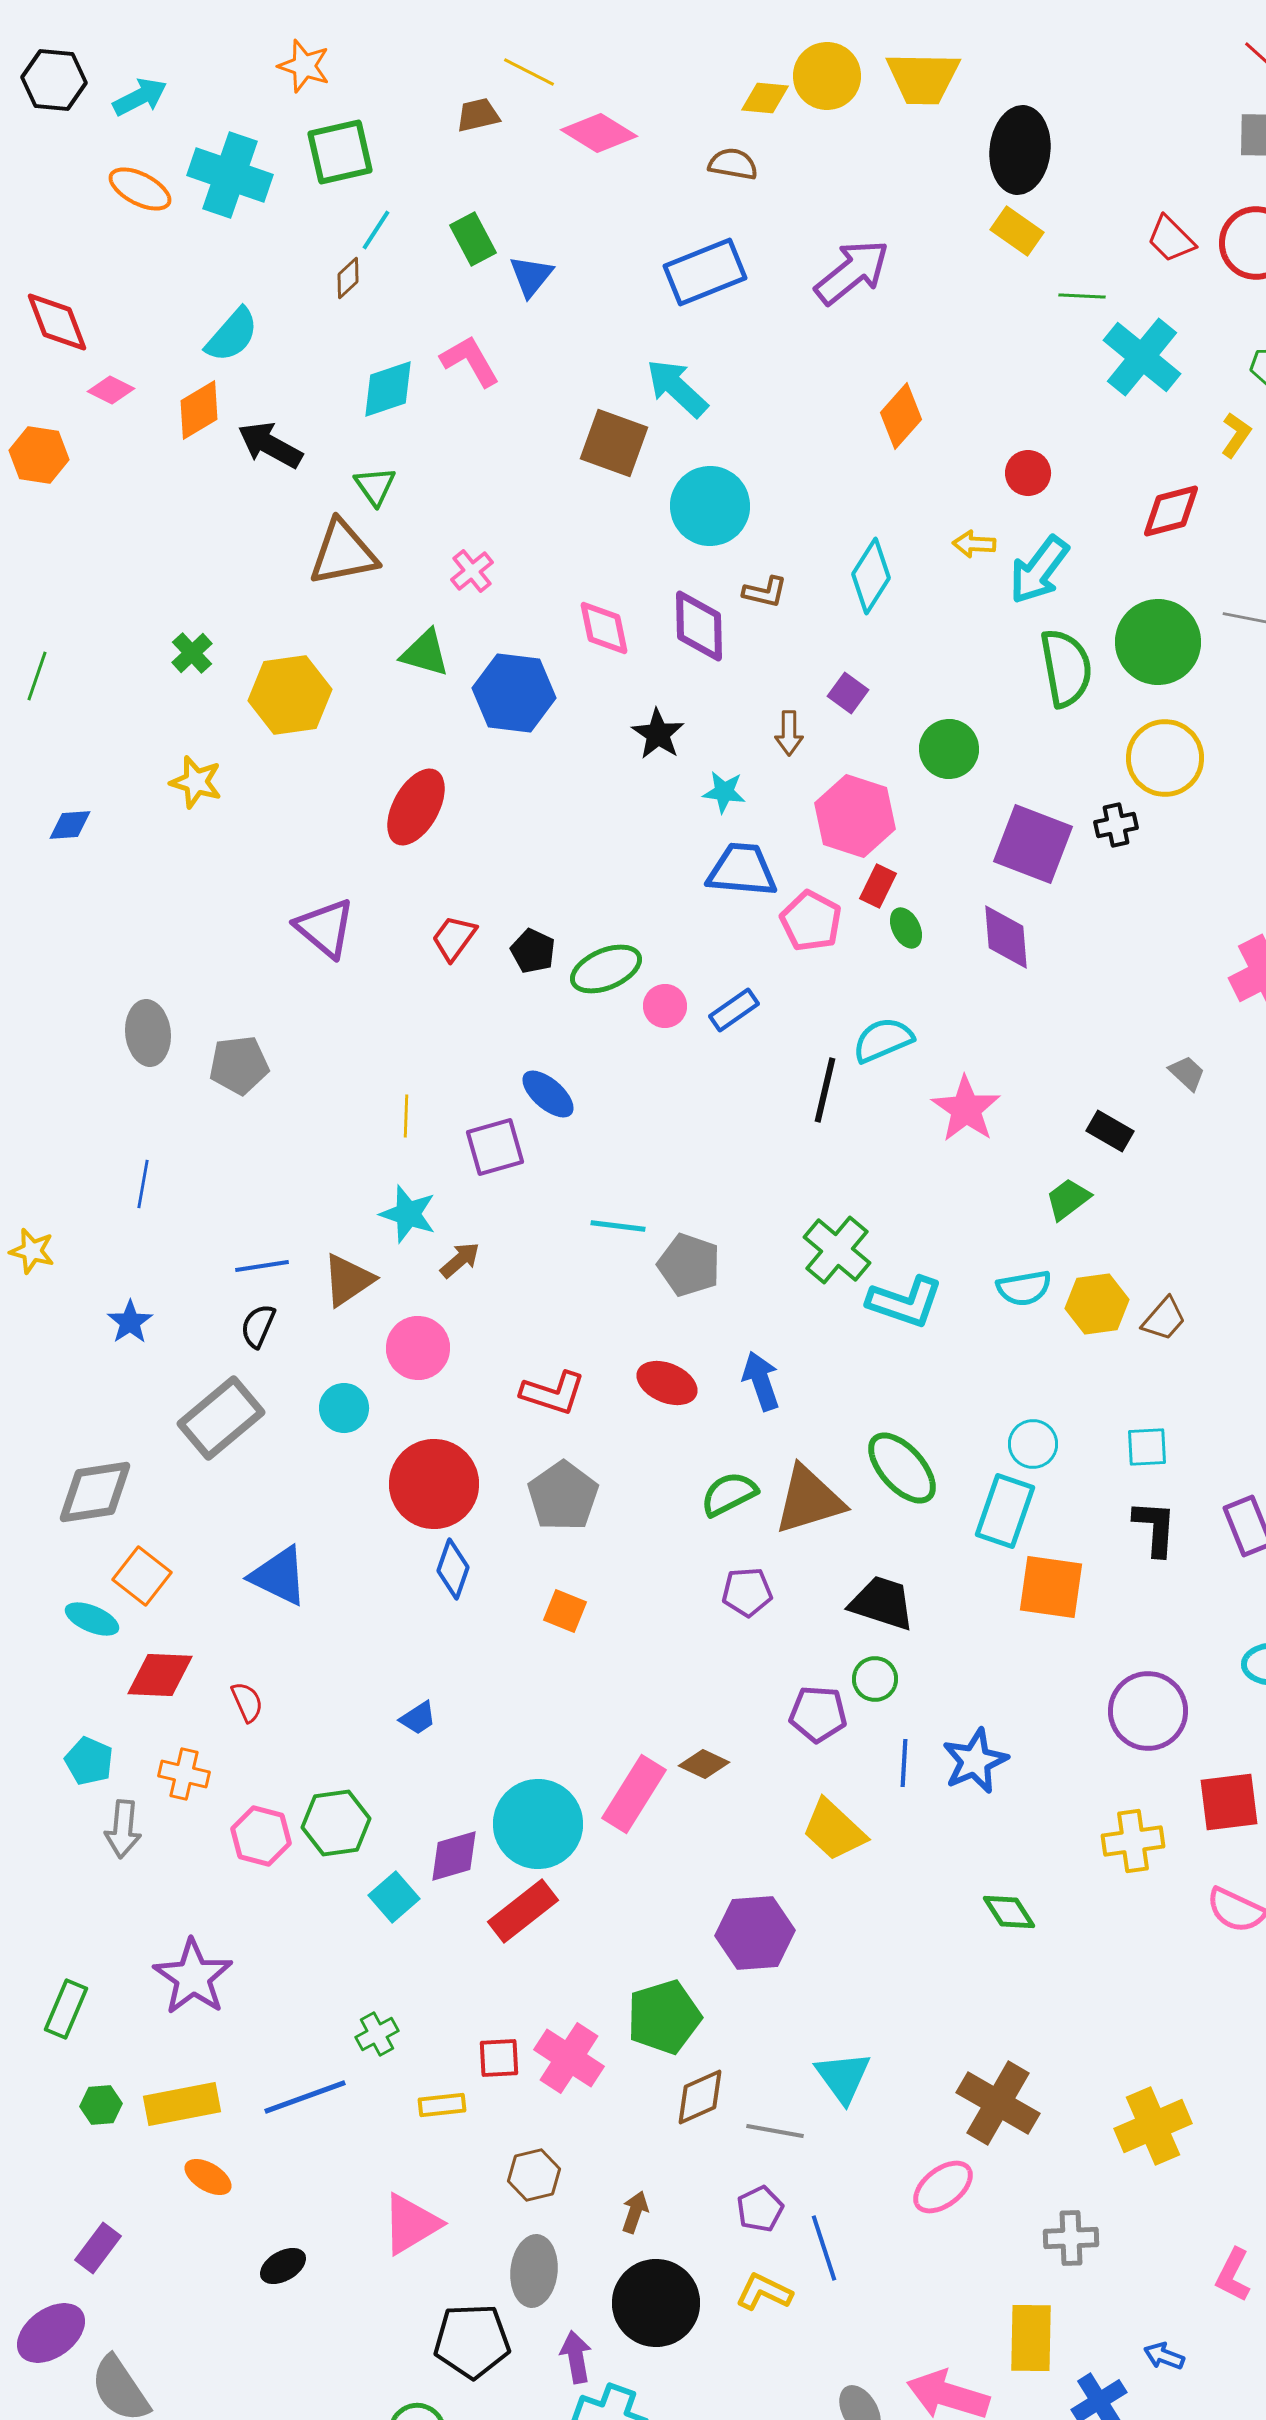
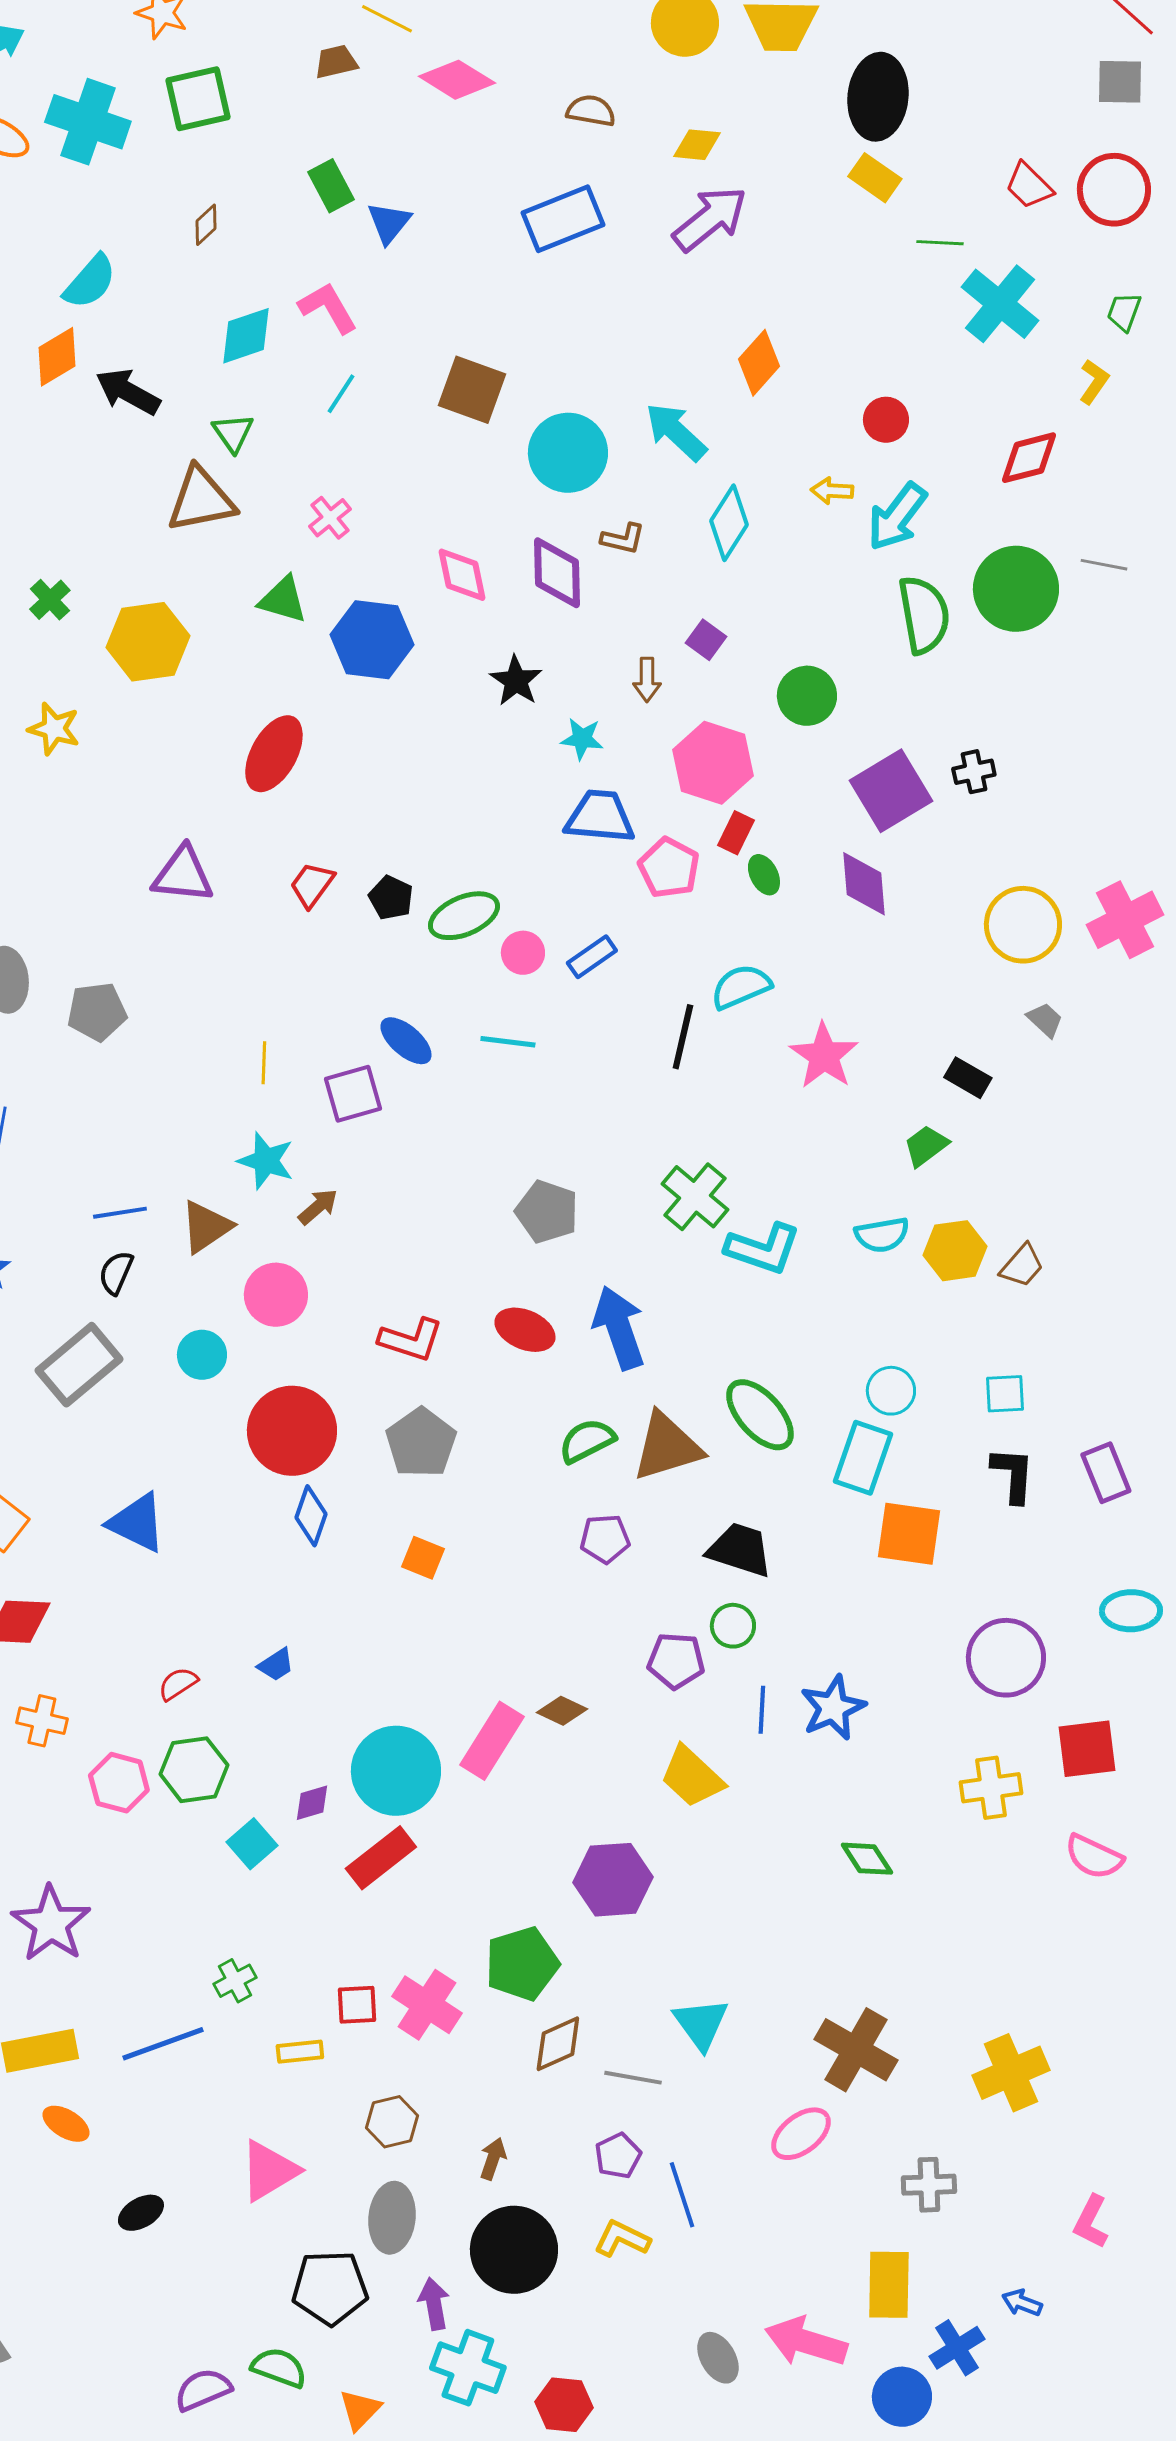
yellow diamond: (765, 98) -> (697, 145), moved
cyan line: (376, 230) -> (341, 394), moved
cyan arrow: (677, 388) -> (676, 432), moved
yellow circle: (1165, 758) -> (1023, 925), moved
purple square: (1033, 844) -> (891, 791), turned 38
purple triangle: (325, 928) -> (183, 875), turned -34
cyan line: (618, 1226) -> (508, 1042), moved
blue arrow: (761, 1381) -> (619, 1328), size x1.4
red semicircle: (247, 1702) -> (178, 1684), moved, turned -99
purple diamond: (454, 1856) -> (312, 1803), size x0.7

